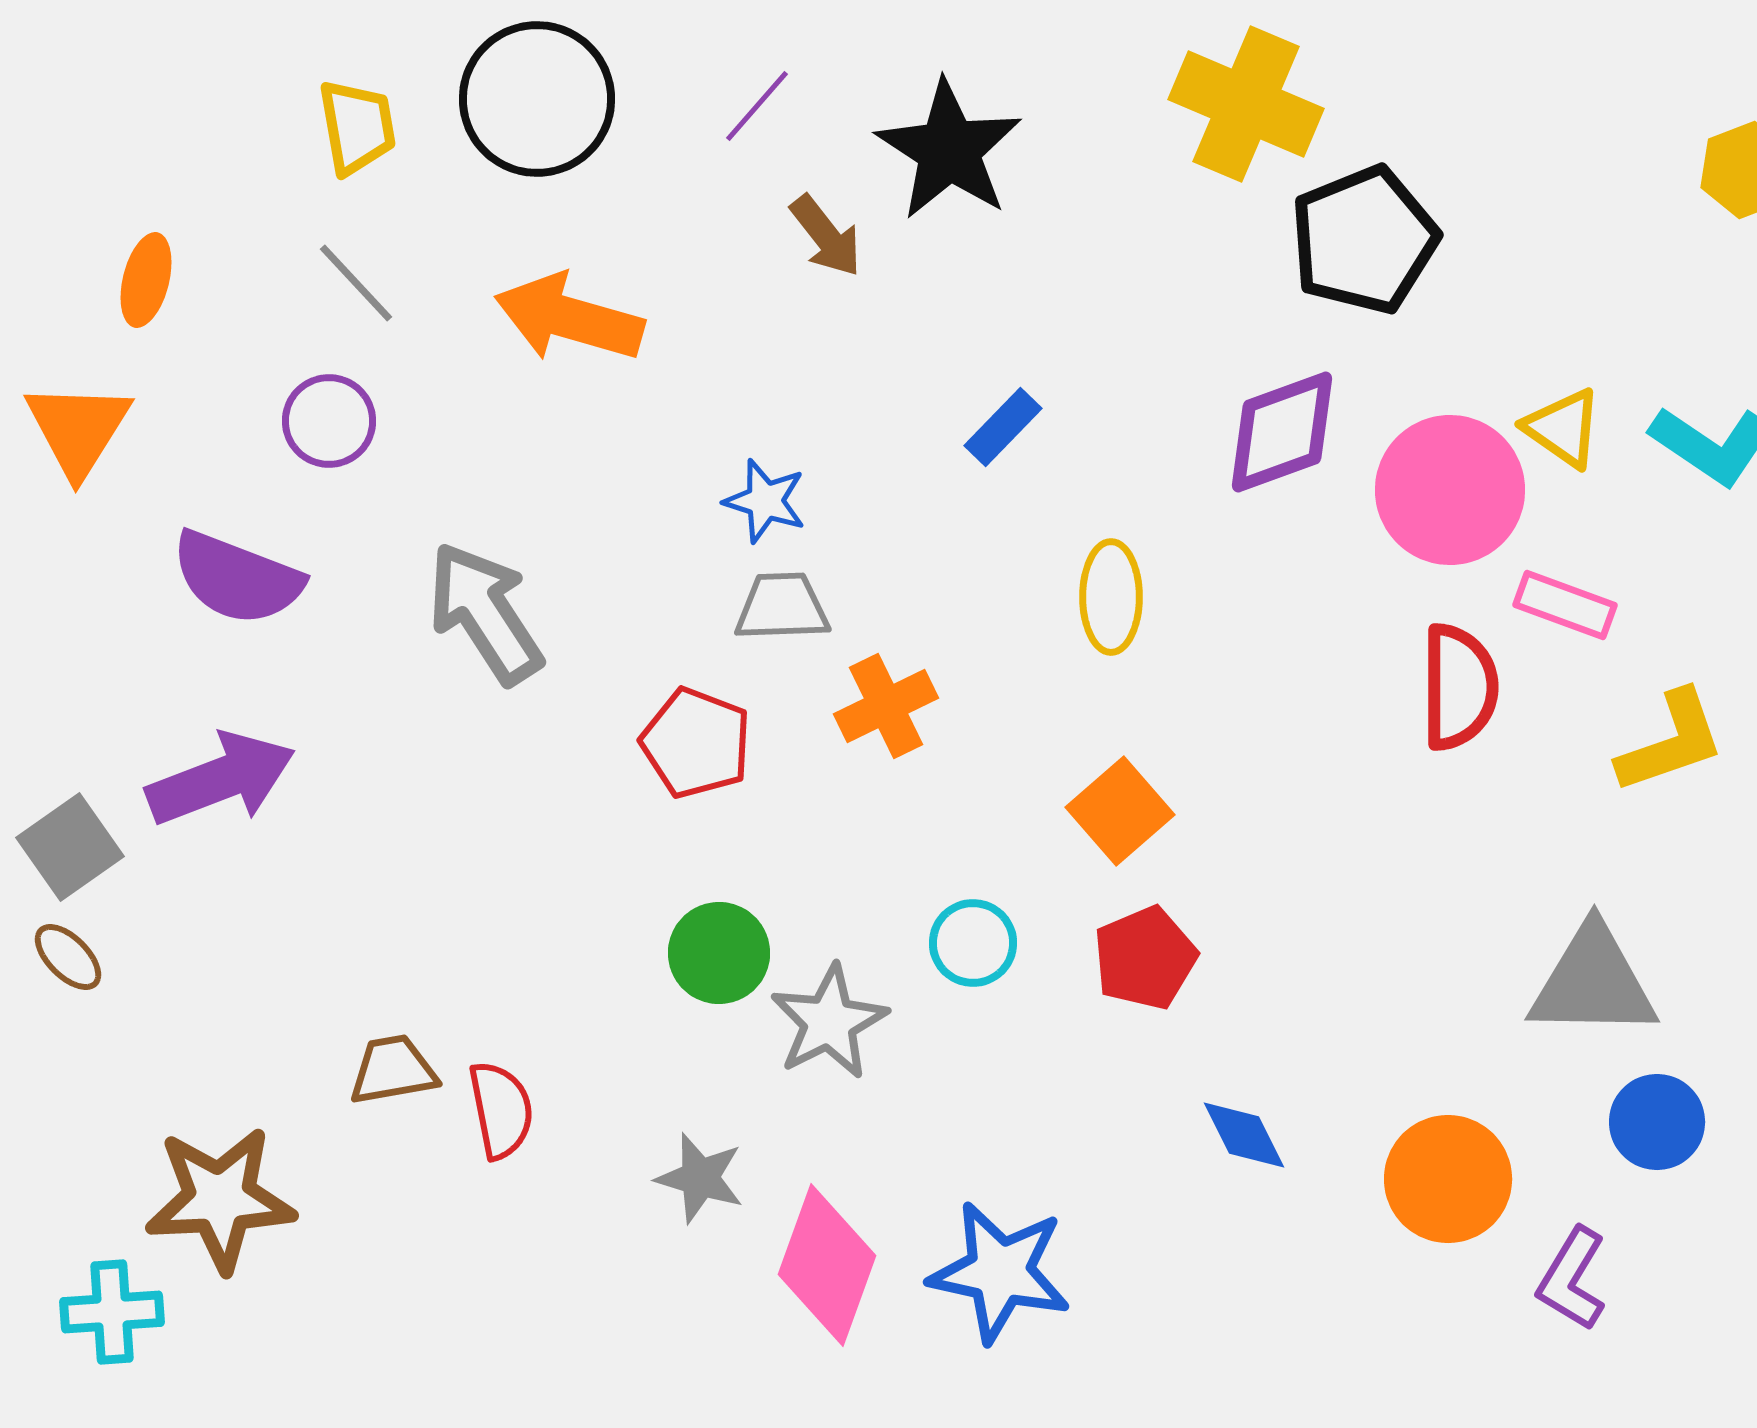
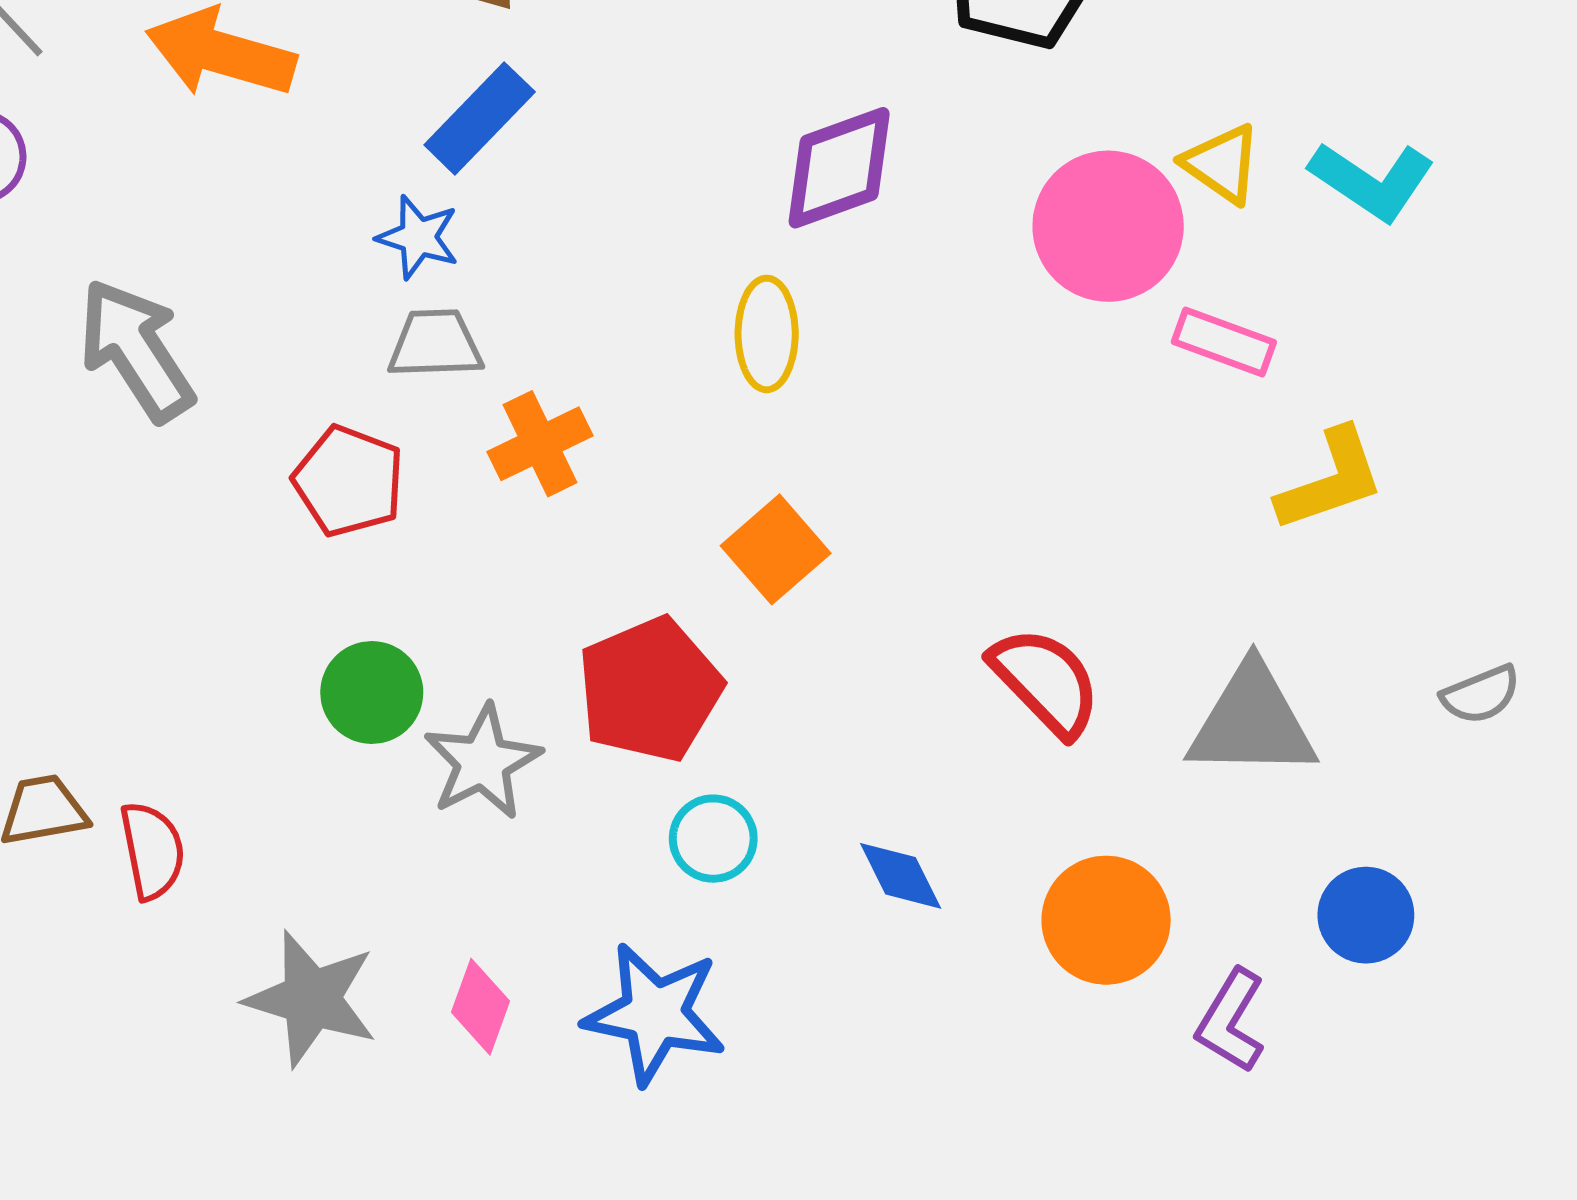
blue rectangle: (1003, 427) -> (480, 118), moved, size x1.4
purple diamond: (1282, 432) -> (839, 168), moved
red semicircle: (1459, 687) -> (1046, 681), moved, turned -44
cyan circle: (973, 943) -> (713, 839), moved
red pentagon: (1145, 958) -> (650, 689), moved, size x1.4
blue circle: (1657, 1122) -> (1366, 915), moved
gray star: (700, 1178) -> (311, 999), moved, size x1.5
pink diamond: (827, 1265) -> (481, 1007), size x0.6

